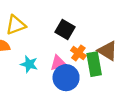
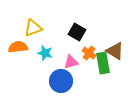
cyan star: (29, 64) -> (45, 53), moved
blue circle: (66, 78) -> (61, 81), moved

